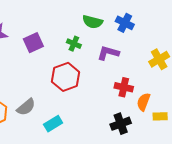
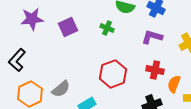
purple L-shape: (108, 53) -> (152, 37), moved
red hexagon: (66, 77) -> (113, 74), moved

